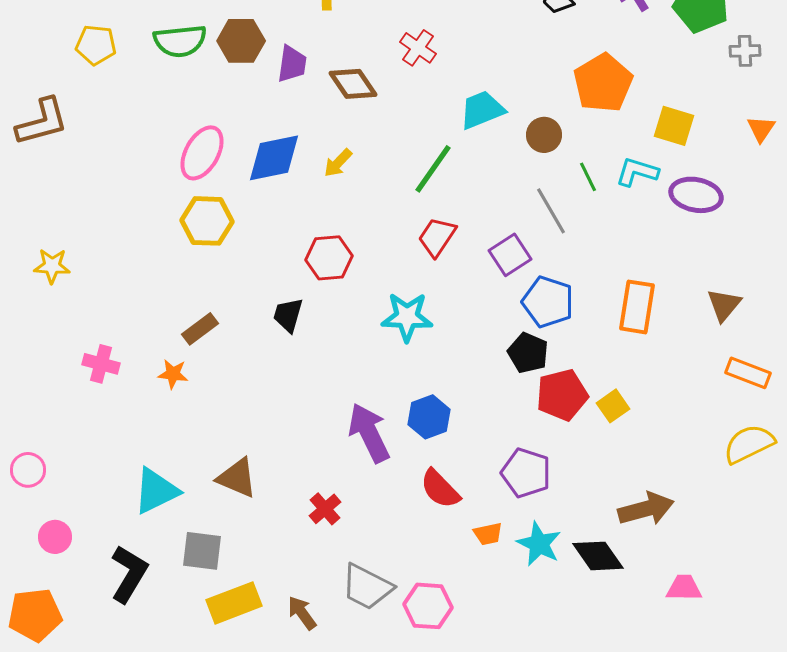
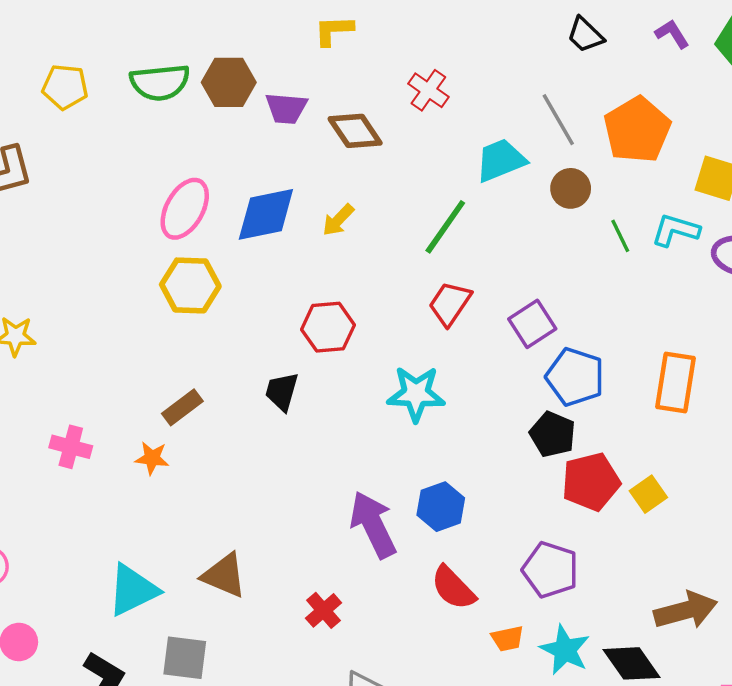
purple trapezoid: (292, 64) -> (286, 108), turned 87
gray line: (551, 211) -> (558, 120), moved

